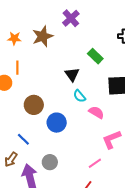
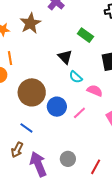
brown circle: (34, 105) -> (32, 92), size x1.4
gray circle: (50, 162) -> (68, 159), moved
pink line: (95, 163) -> (79, 113), moved

